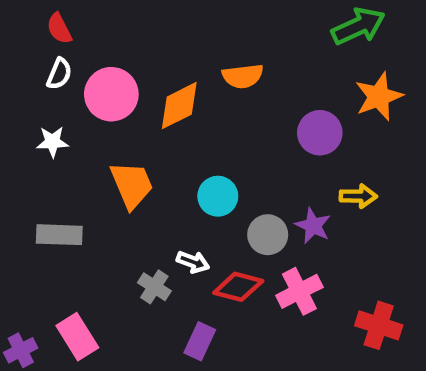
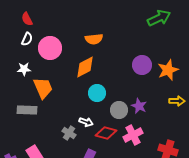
orange semicircle: (243, 76) -> (94, 39), moved
orange star: (379, 96) -> (168, 70), moved
orange diamond: (179, 106) -> (85, 67), moved
orange trapezoid: (132, 185) -> (43, 88), moved
yellow arrow: (358, 196) -> (177, 101), moved

